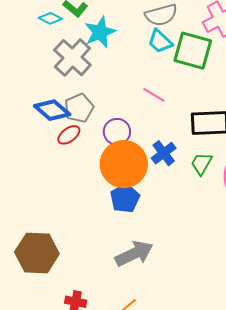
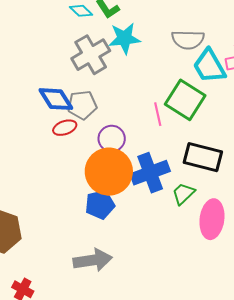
cyan trapezoid: (160, 41) -> (209, 66), moved, size x1.4
green square: (193, 51) -> (185, 100), moved
pink line: (154, 95) -> (158, 114), turned 30
blue cross: (164, 153) -> (150, 173), size x1.5

